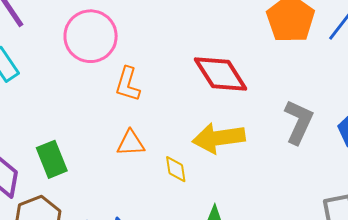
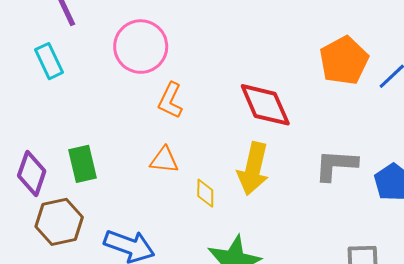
gray L-shape: (299, 122) -> (336, 165), turned -120
yellow arrow: (219, 138) -> (253, 169), turned -78

